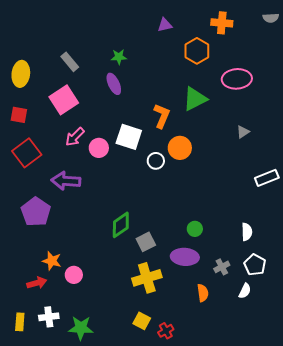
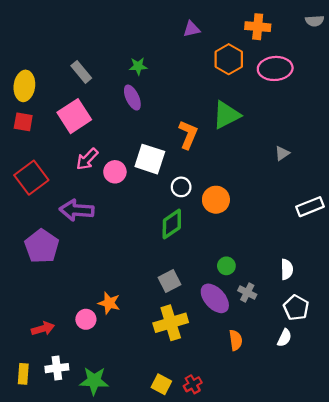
pink ellipse: (237, 79) -> (275, 68), moved
red square: (19, 115) -> (23, 122), moved
orange circle: (180, 148) -> (216, 200), moved
green diamond: (121, 225) -> (172, 224), moved
purple ellipse: (185, 257) -> (215, 298), turned 44
orange star: (52, 261) -> (109, 303), moved
gray cross: (222, 267) -> (247, 293), moved, turned -35
yellow square: (142, 321) -> (161, 384), moved

